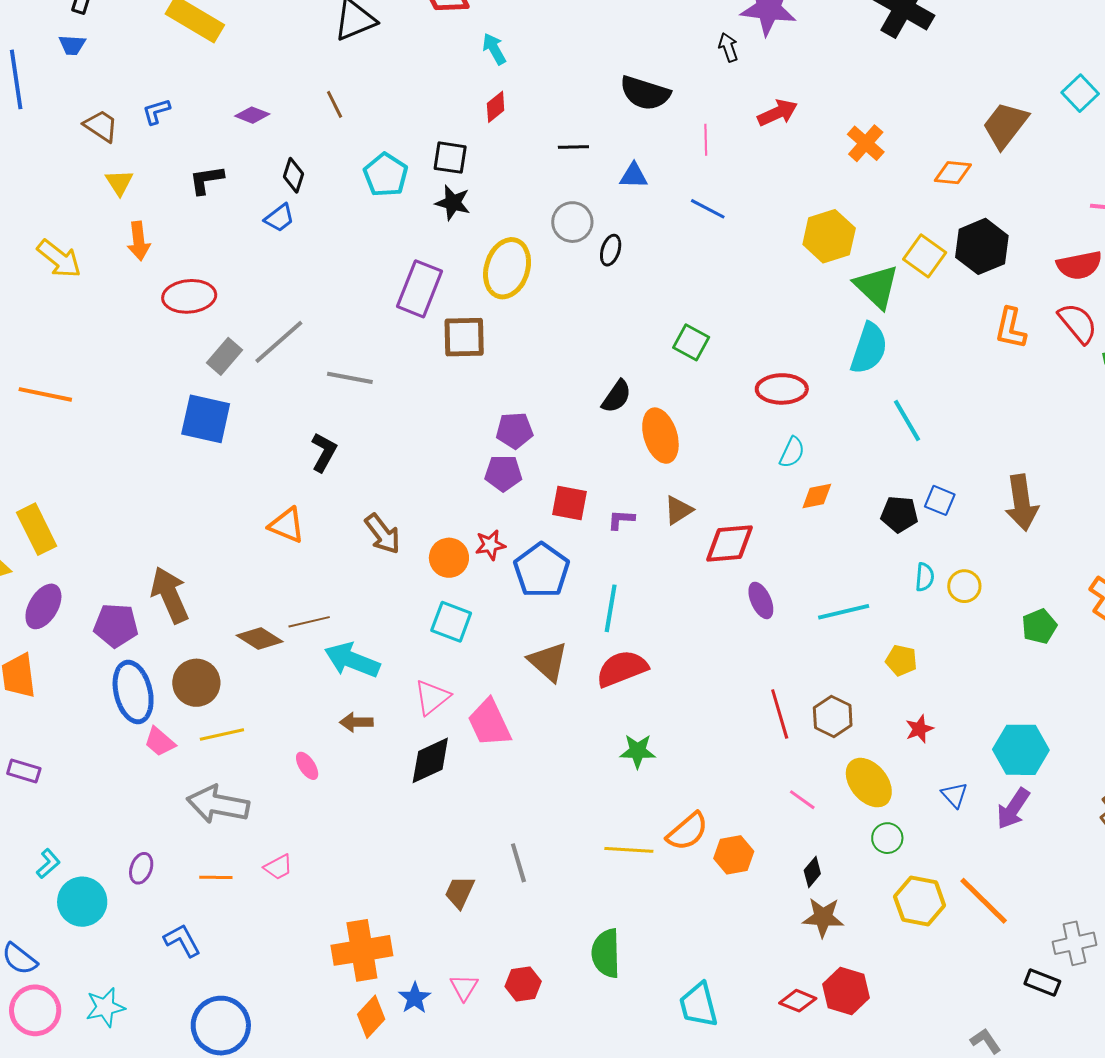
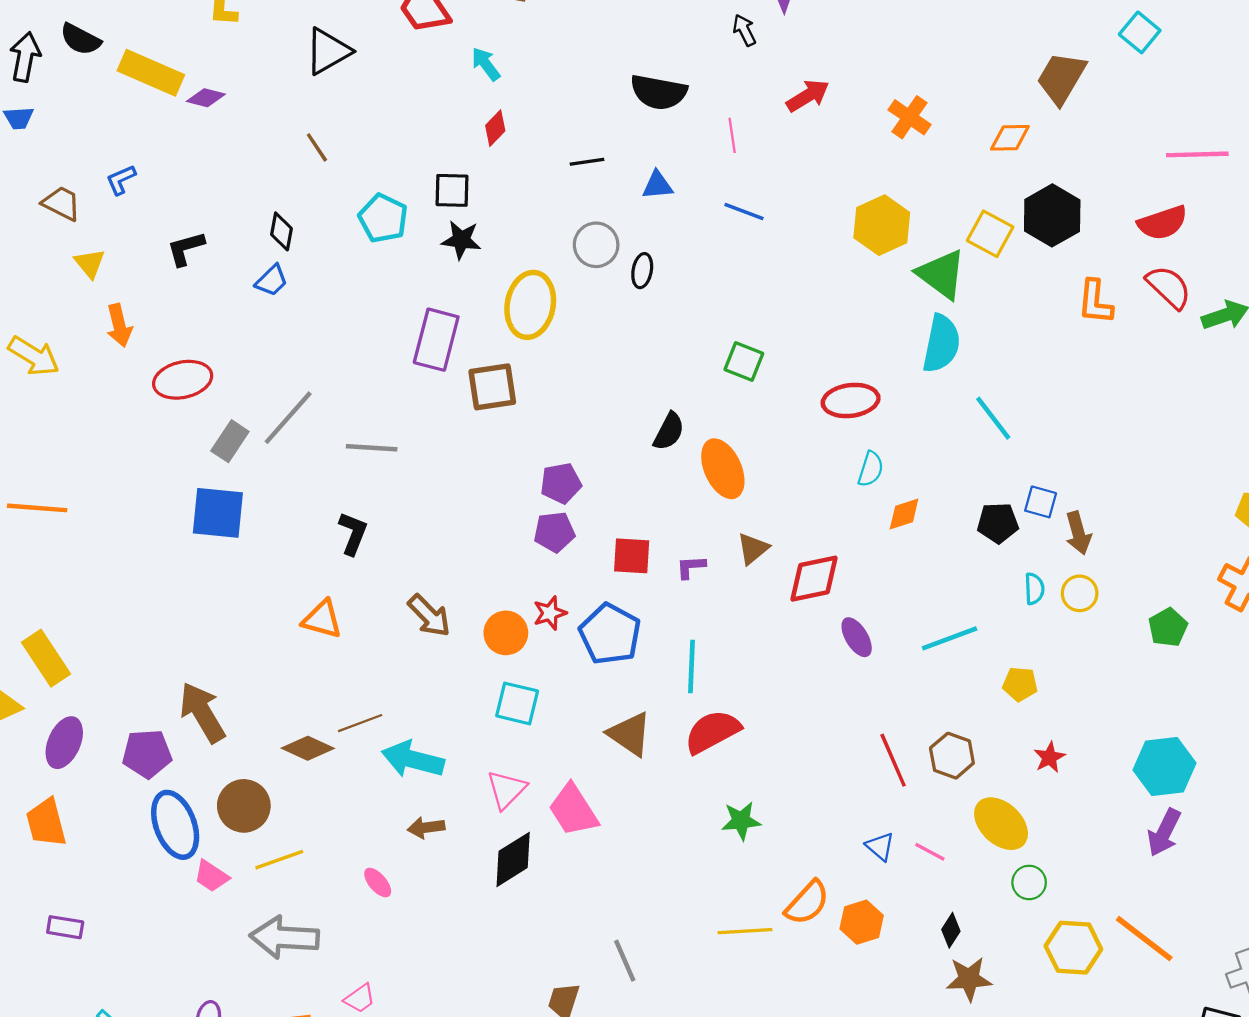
purple diamond: (252, 115) -> (206, 98), moved
brown arrow: (1022, 503) -> (1078, 533), moved, size x0.7
blue triangle: (955, 795) -> (880, 846), moved

